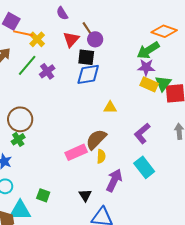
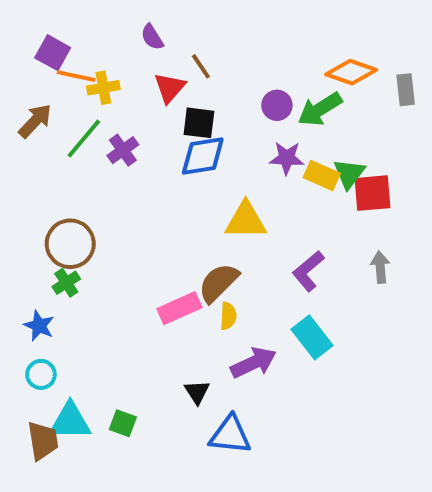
yellow cross: (37, 39) -> (103, 88), turned 35
purple circle: (95, 39) -> (277, 105), moved
purple star: (146, 67) -> (287, 158), moved
yellow triangle: (110, 107) -> (246, 220), size x1.6
purple arrow: (114, 180) -> (254, 363), turned 40
green square: (43, 195) -> (123, 423), moved

